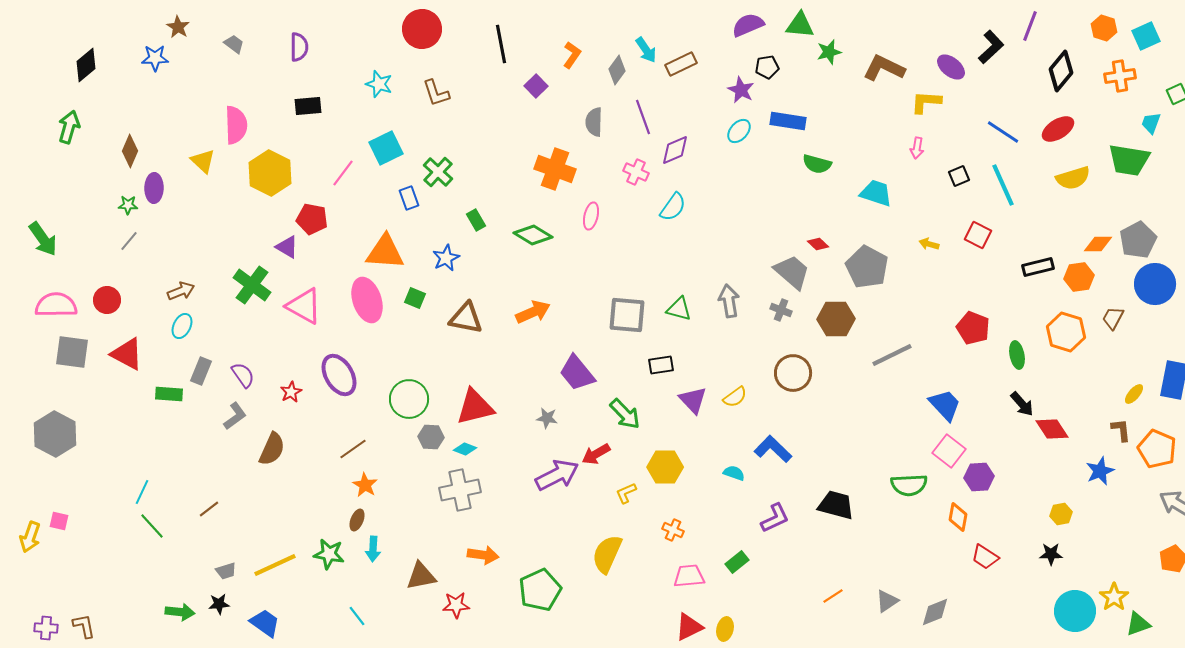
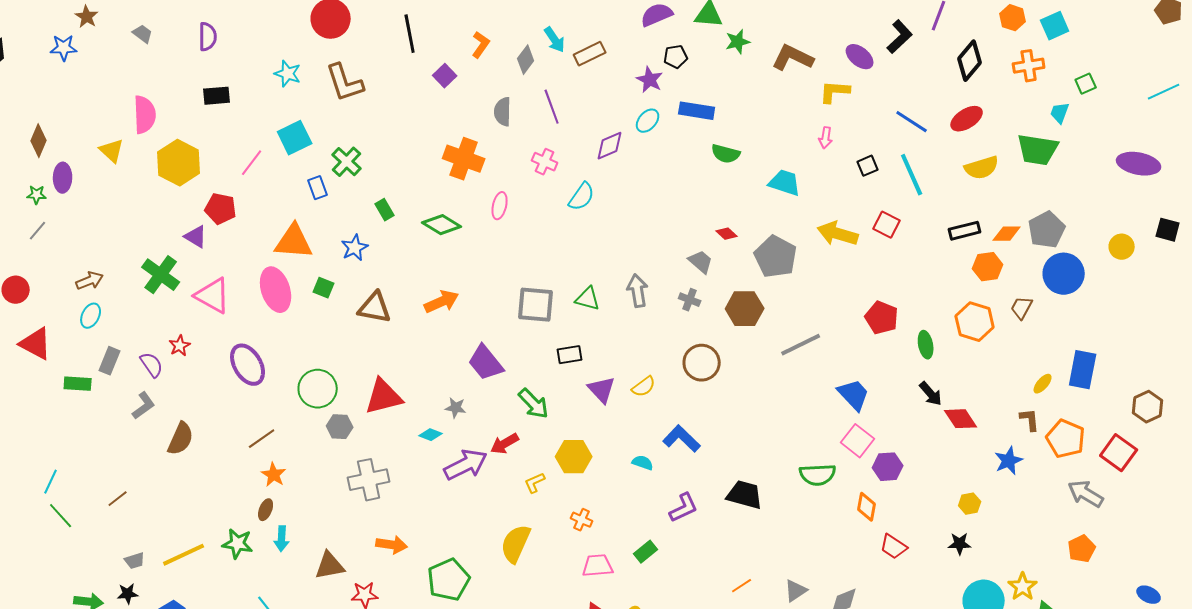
brown L-shape: (436, 93) -> (345, 83), size x1.4
purple diamond: (675, 150) -> (610, 146), moved
yellow arrow: (929, 244) -> (838, 234), size x2.0
black rectangle: (1038, 267) -> (965, 231), moved
gray trapezoid: (792, 272) -> (701, 262), size x0.7
red star: (291, 392) -> (180, 346), moved
cyan diamond: (465, 449) -> (431, 435), moved

